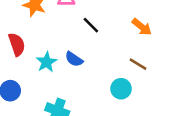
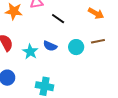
brown line: (138, 64) -> (98, 41), turned -32
cyan circle: (121, 89) -> (76, 47), moved

